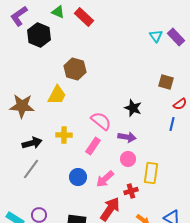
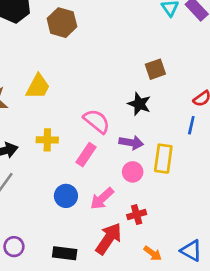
brown hexagon: (75, 69) -> (62, 23), moved
brown square: (166, 82) -> (155, 69), moved, turned -35
yellow rectangle: (151, 173) -> (163, 159), moved

